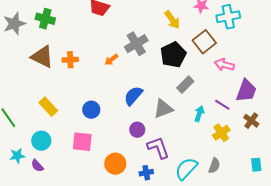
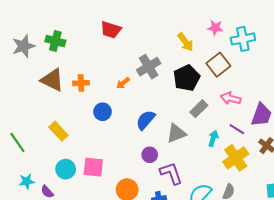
pink arrow: (224, 65) -> (231, 98), moved
blue circle: (91, 110) -> (103, 112), moved
yellow cross: (221, 133) -> (236, 158), size x1.4
cyan circle: (41, 141) -> (66, 169), moved

